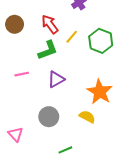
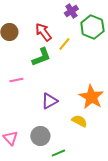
green hexagon: (101, 41) -> (92, 27), moved
purple triangle: (56, 79) -> (49, 101), moved
gray circle: (49, 117) -> (40, 136), moved

